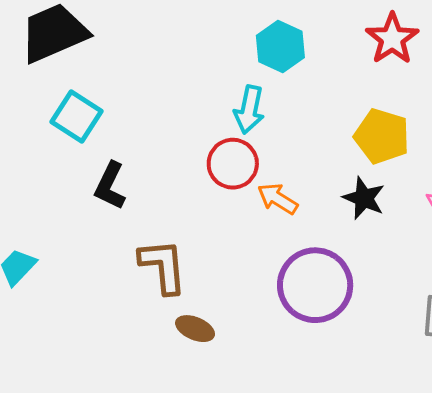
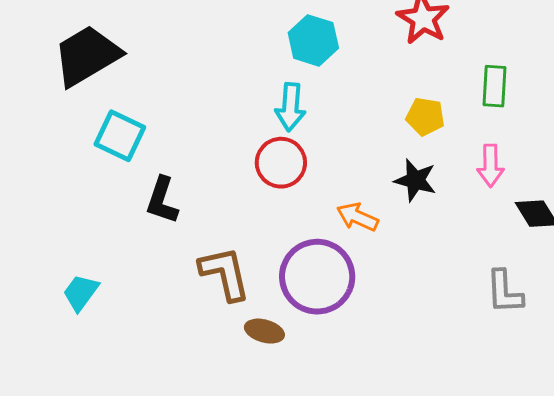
yellow pentagon: (382, 136) -> (425, 117), size x0.7
orange arrow: (278, 199) -> (357, 217), moved
purple circle: (315, 285) -> (317, 277), moved

